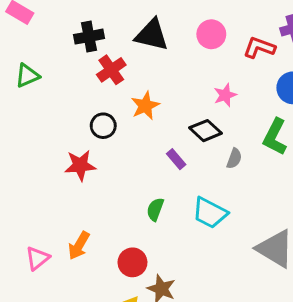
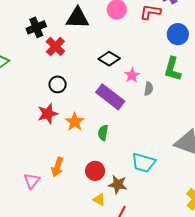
pink star: (225, 95) -> (132, 75), moved
orange star: (145, 106) -> (75, 122), moved
black diamond: (206, 131) -> (109, 59), moved
purple rectangle: (176, 159) -> (110, 97), size x2.0
cyan trapezoid: (210, 213) -> (143, 163), moved

